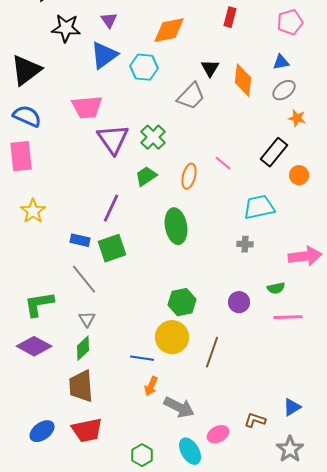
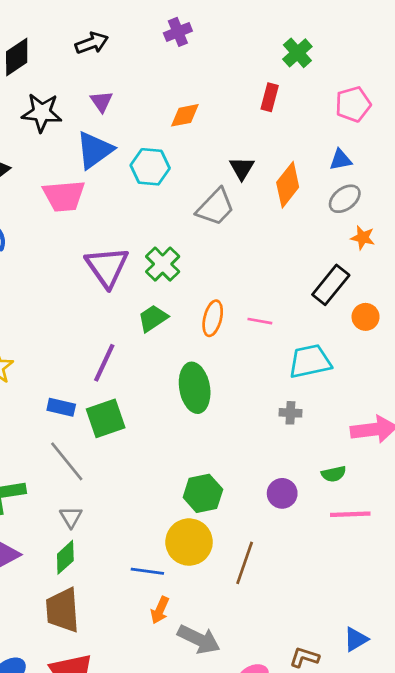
orange diamond: (169, 30) -> (185, 115), size x0.7
orange diamond: (243, 80) -> (288, 185), turned 32
pink trapezoid: (87, 107) -> (64, 196), moved
pink line: (223, 163) -> (260, 321), moved, turned -30

